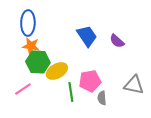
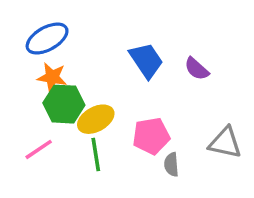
blue ellipse: (28, 23) -> (47, 39), turned 60
green line: (71, 92) -> (96, 154), moved

